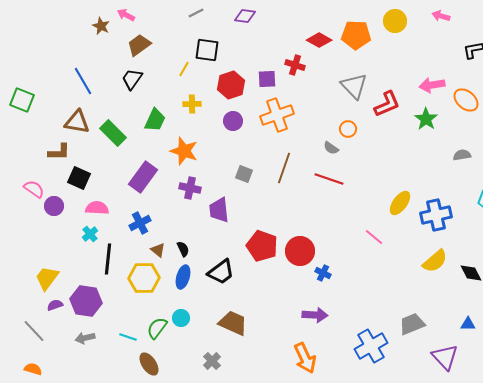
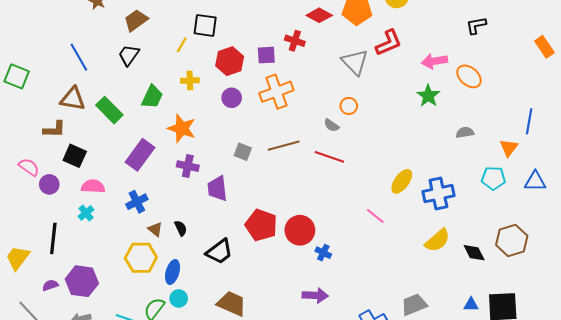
red L-shape: (387, 104) -> (389, 43), moved
brown line: (284, 168) -> (284, 146), turned 56
black line: (108, 259) -> (53, 238), moved
blue ellipse: (183, 277) -> (173, 272), moved
yellow trapezoid: (47, 278) -> (18, 258), moved

